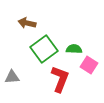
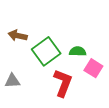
brown arrow: (27, 23) -> (18, 36), moved

